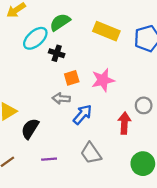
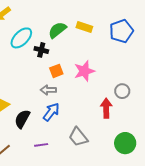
green semicircle: (60, 22) -> (57, 30), moved
yellow rectangle: (106, 31) -> (84, 27), size x0.7
blue arrow: (83, 114) -> (51, 112), moved

